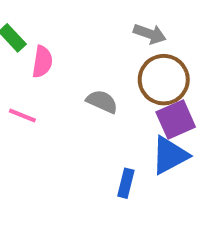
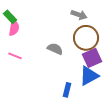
pink semicircle: (42, 62) -> (14, 28), moved

